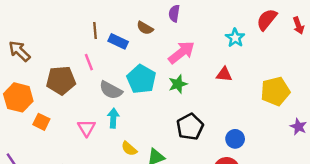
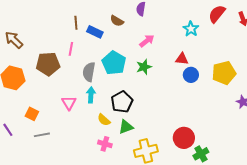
pink arrow: (181, 52) -> (147, 41), size x0.7
pink line: (89, 62) -> (71, 49), turned 32
gray semicircle: (111, 90) -> (89, 72), turned 72
orange square: (41, 122) -> (32, 114), moved
black pentagon: (190, 127) -> (122, 102), moved
blue circle: (235, 139) -> (191, 75), moved

